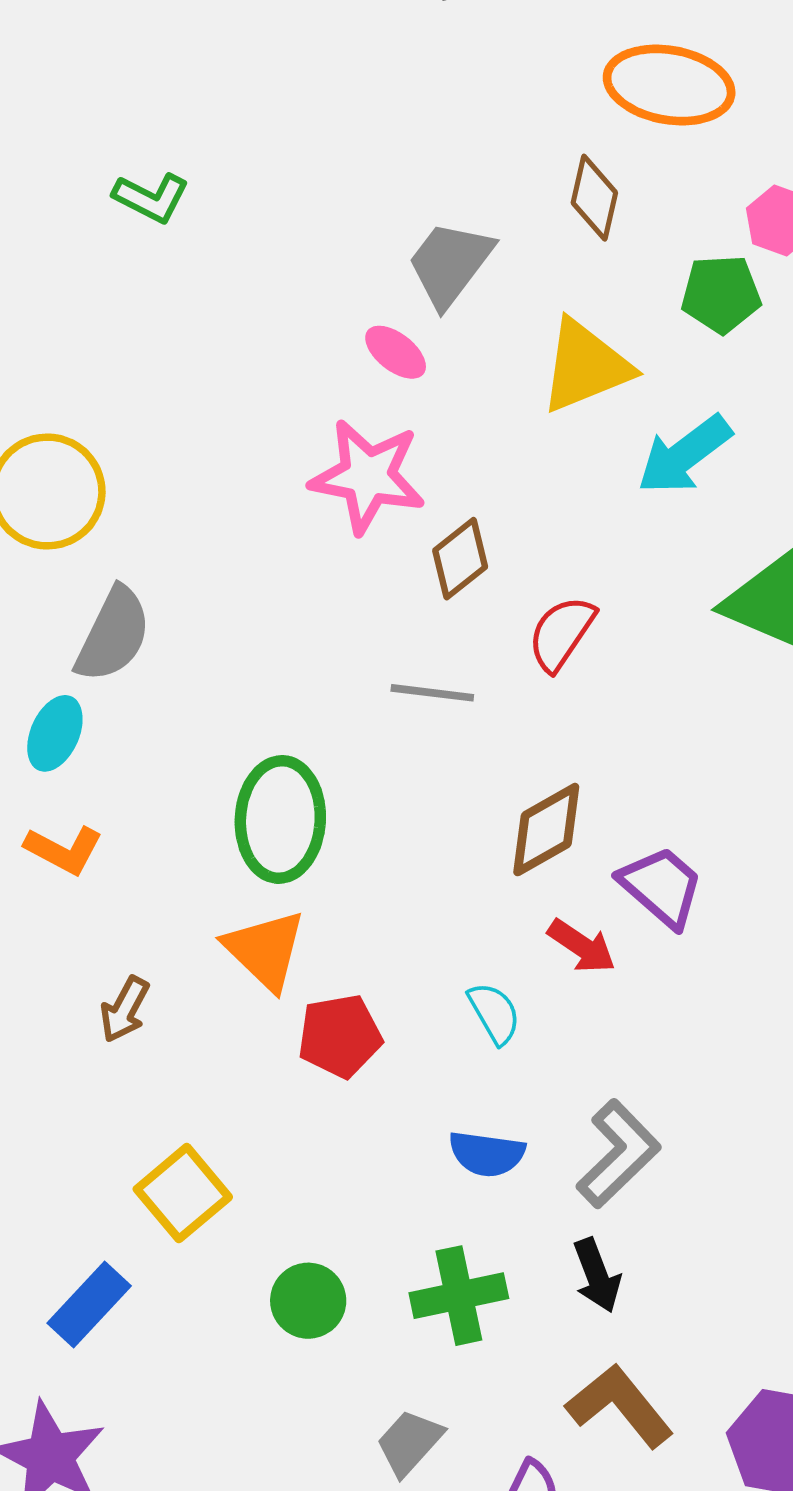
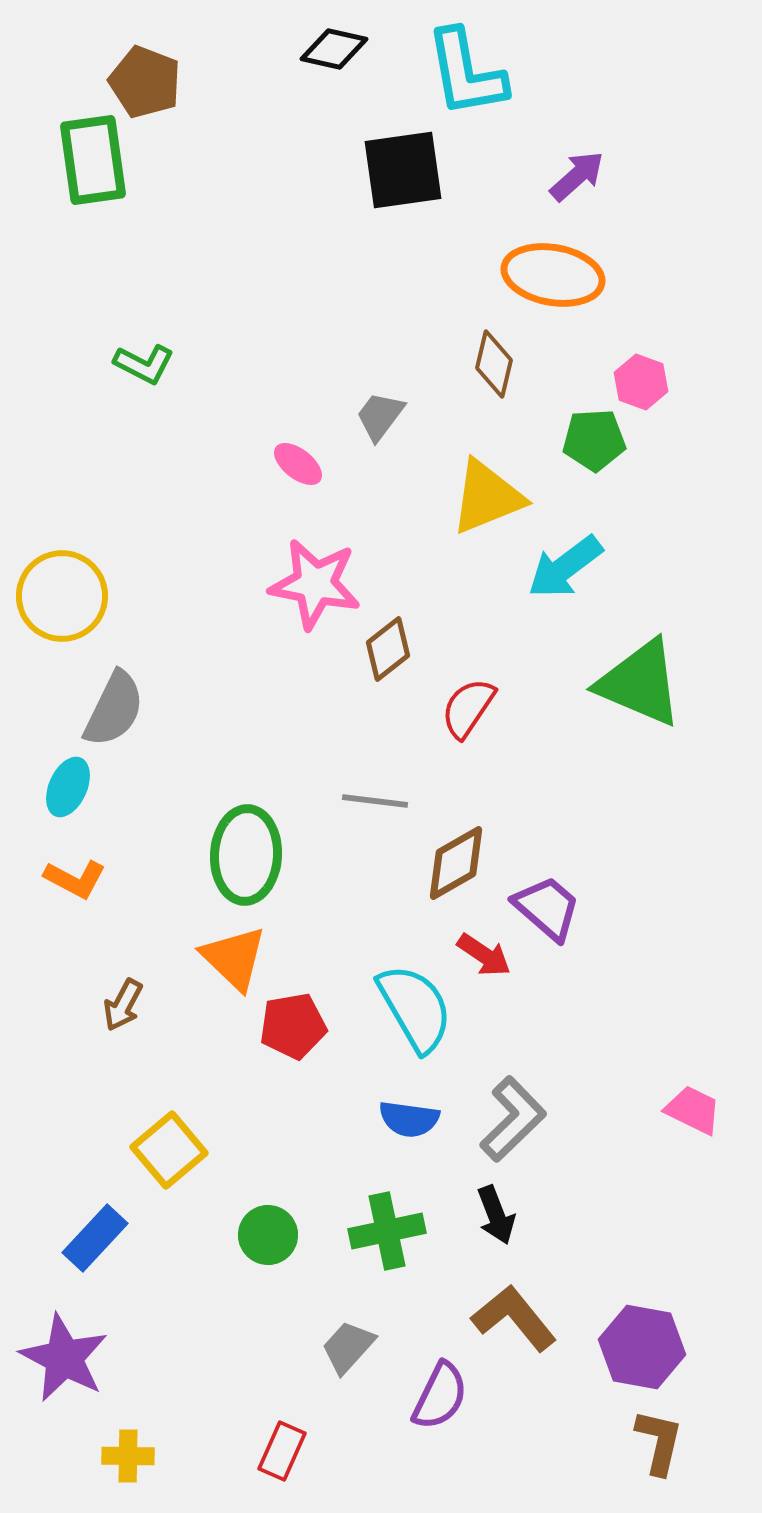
gray trapezoid: (450, 264) -> (380, 416), size x0.7
pink ellipse: (396, 352) -> (298, 464), moved
gray line: (432, 693) -> (375, 801), moved
cyan semicircle: (494, 1013) -> (415, 1008), size x1.8

